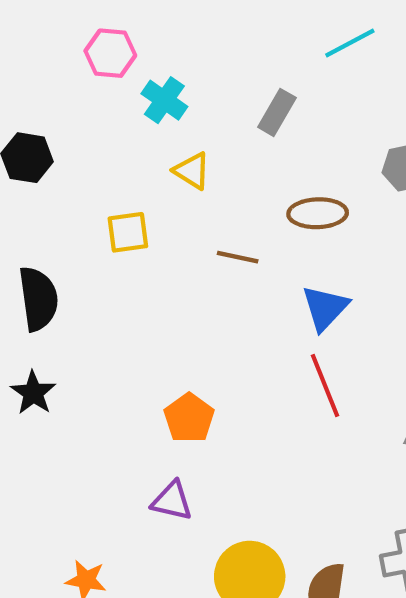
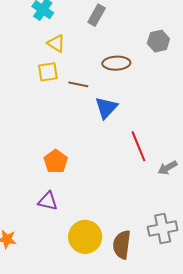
yellow square: (128, 232) -> (48, 72), moved
blue triangle: (325, 308) -> (106, 108), moved
red line: (325, 386) -> (138, 146), moved

